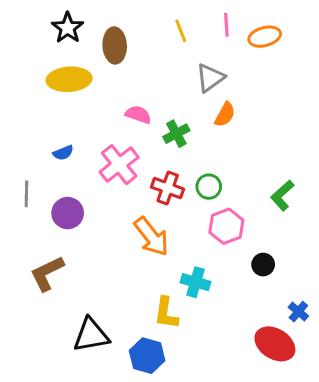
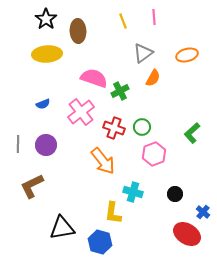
orange ellipse: (265, 37) -> (187, 55), moved
pink semicircle: (138, 115) -> (94, 78), size x1.5
gray line: (26, 194) -> (18, 144), moved
black circle: (263, 265) -> (175, 194), moved

